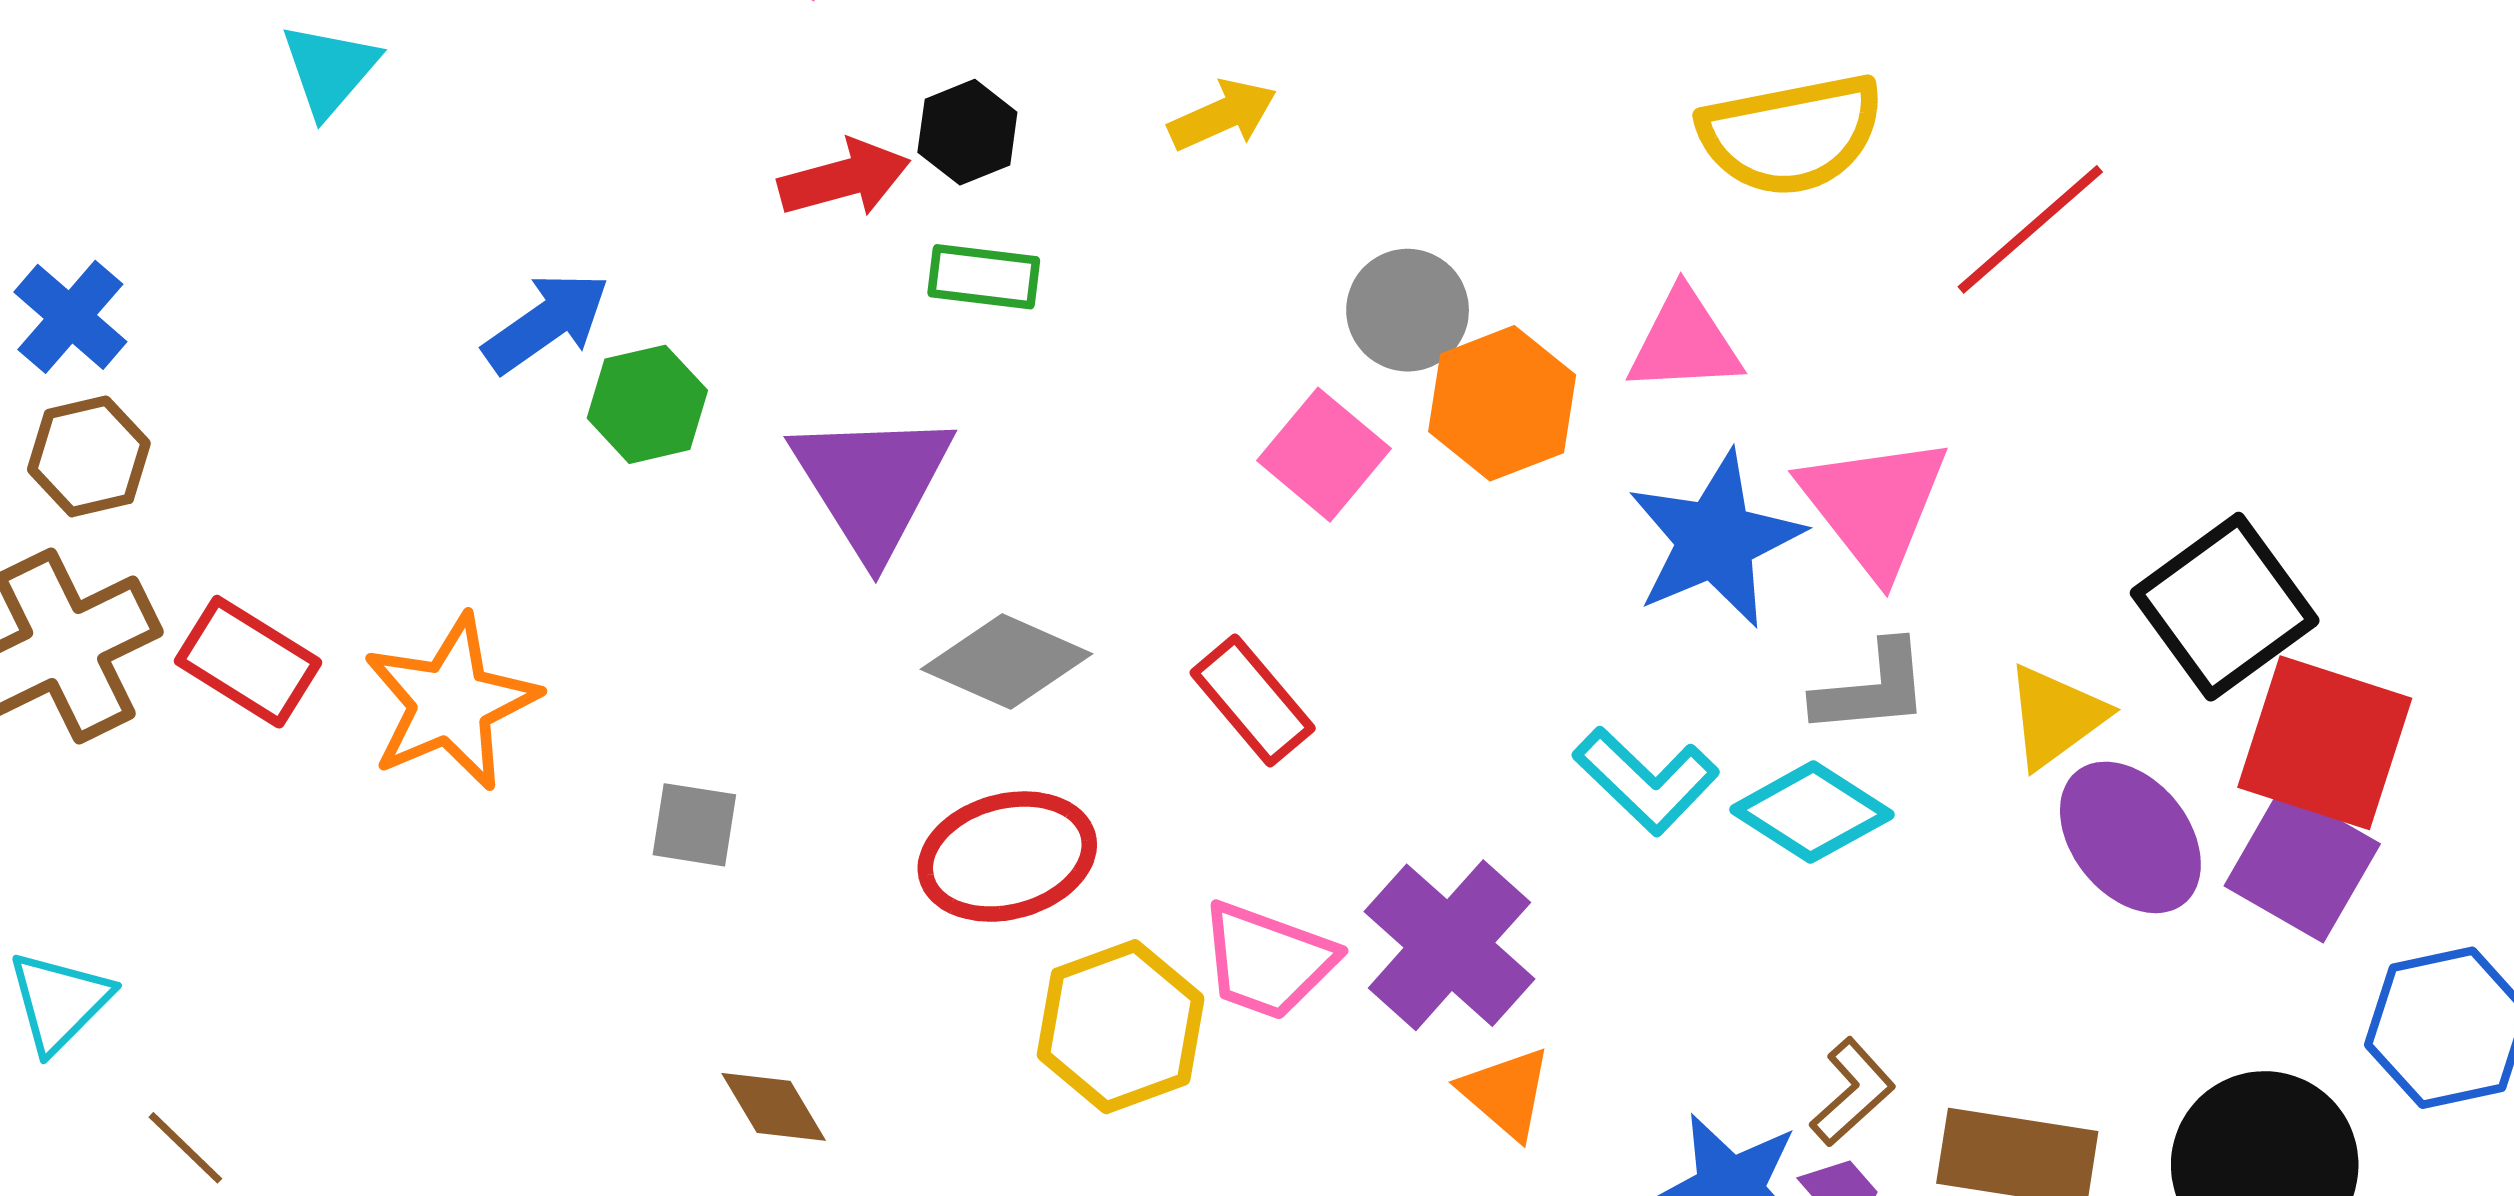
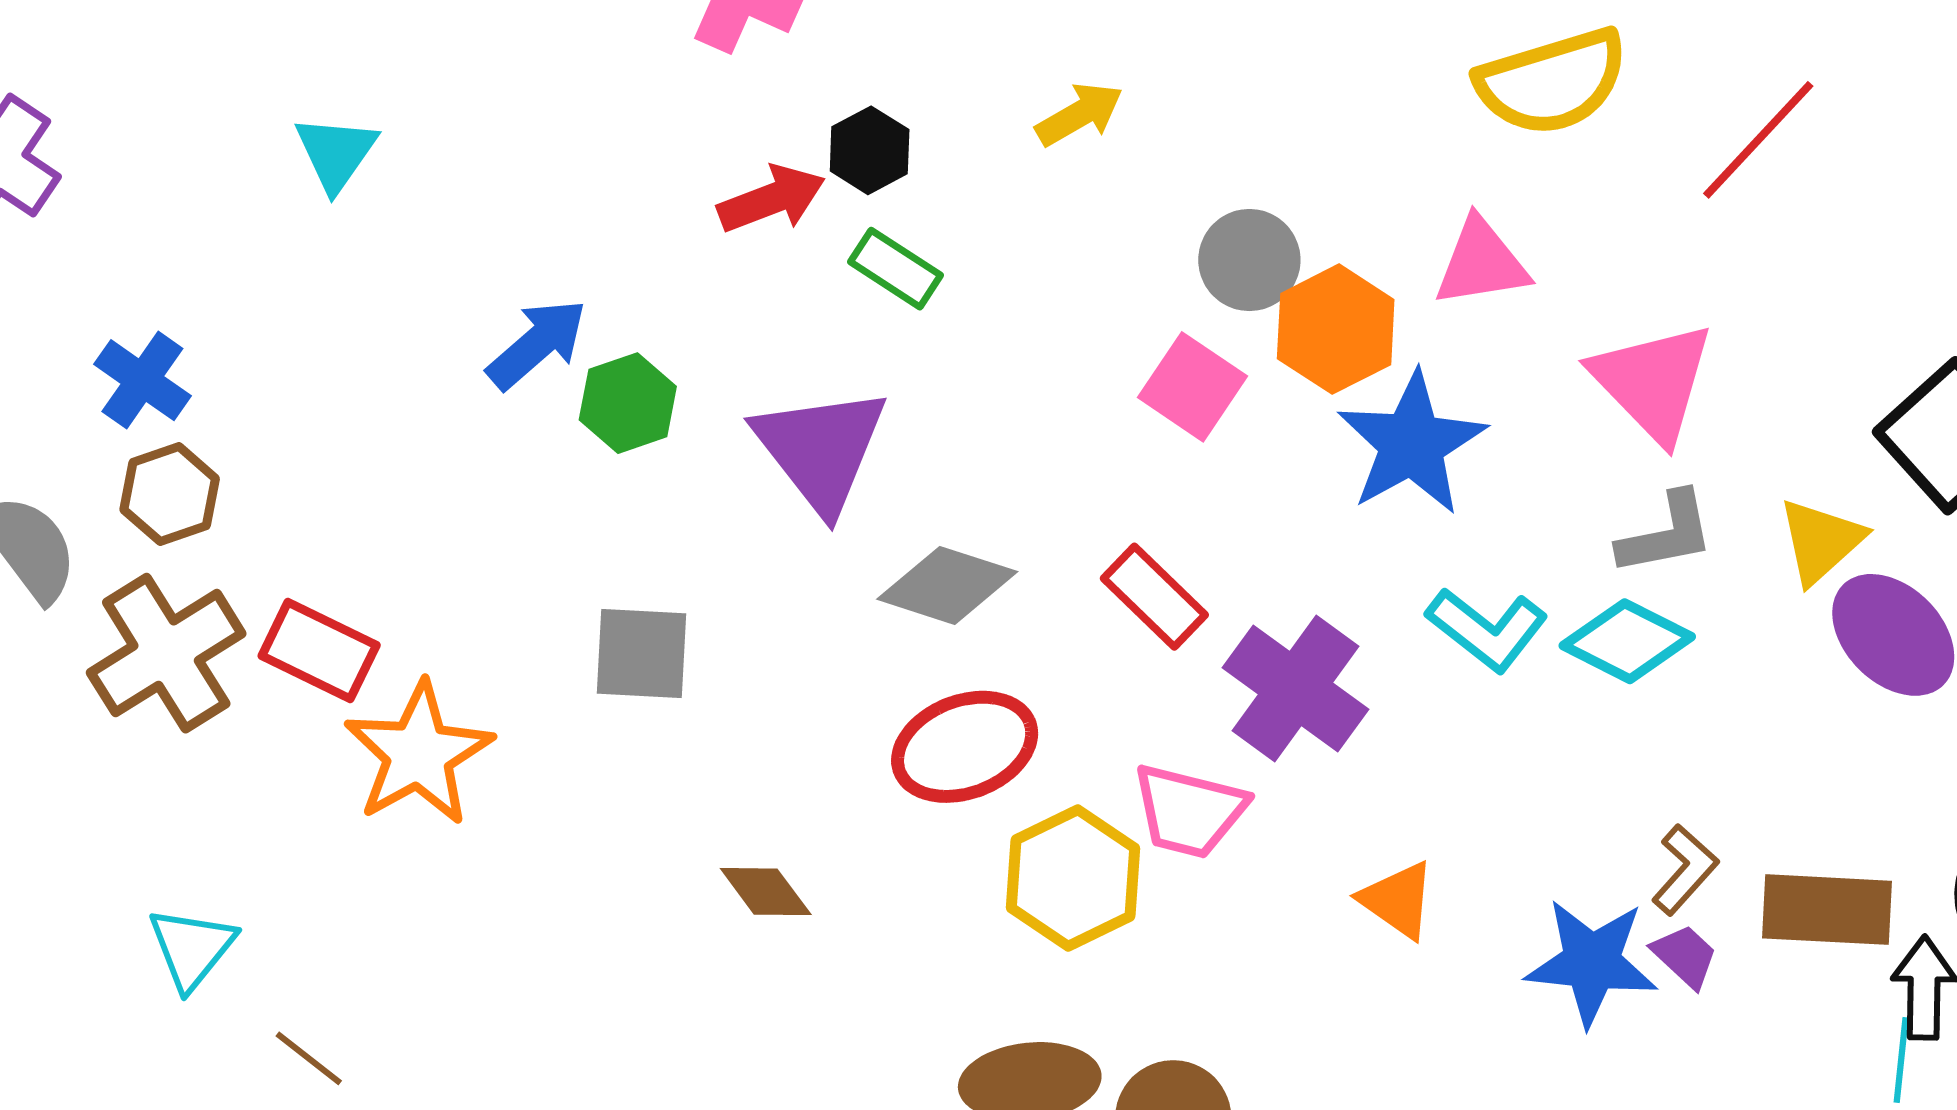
green rectangle: (984, 277) -> (895, 269), turned 32
blue star: (1715, 540) -> (1412, 444), moved
orange star: (451, 703) -> (419, 754), moved
gray square: (694, 825) -> (641, 654), moved, size x1.4
purple cross: (1449, 945) -> (1295, 689), moved
brown diamond: (774, 1107) -> (766, 892), moved

